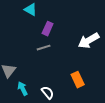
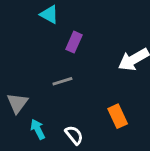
gray line: (44, 48) -> (62, 81), moved

